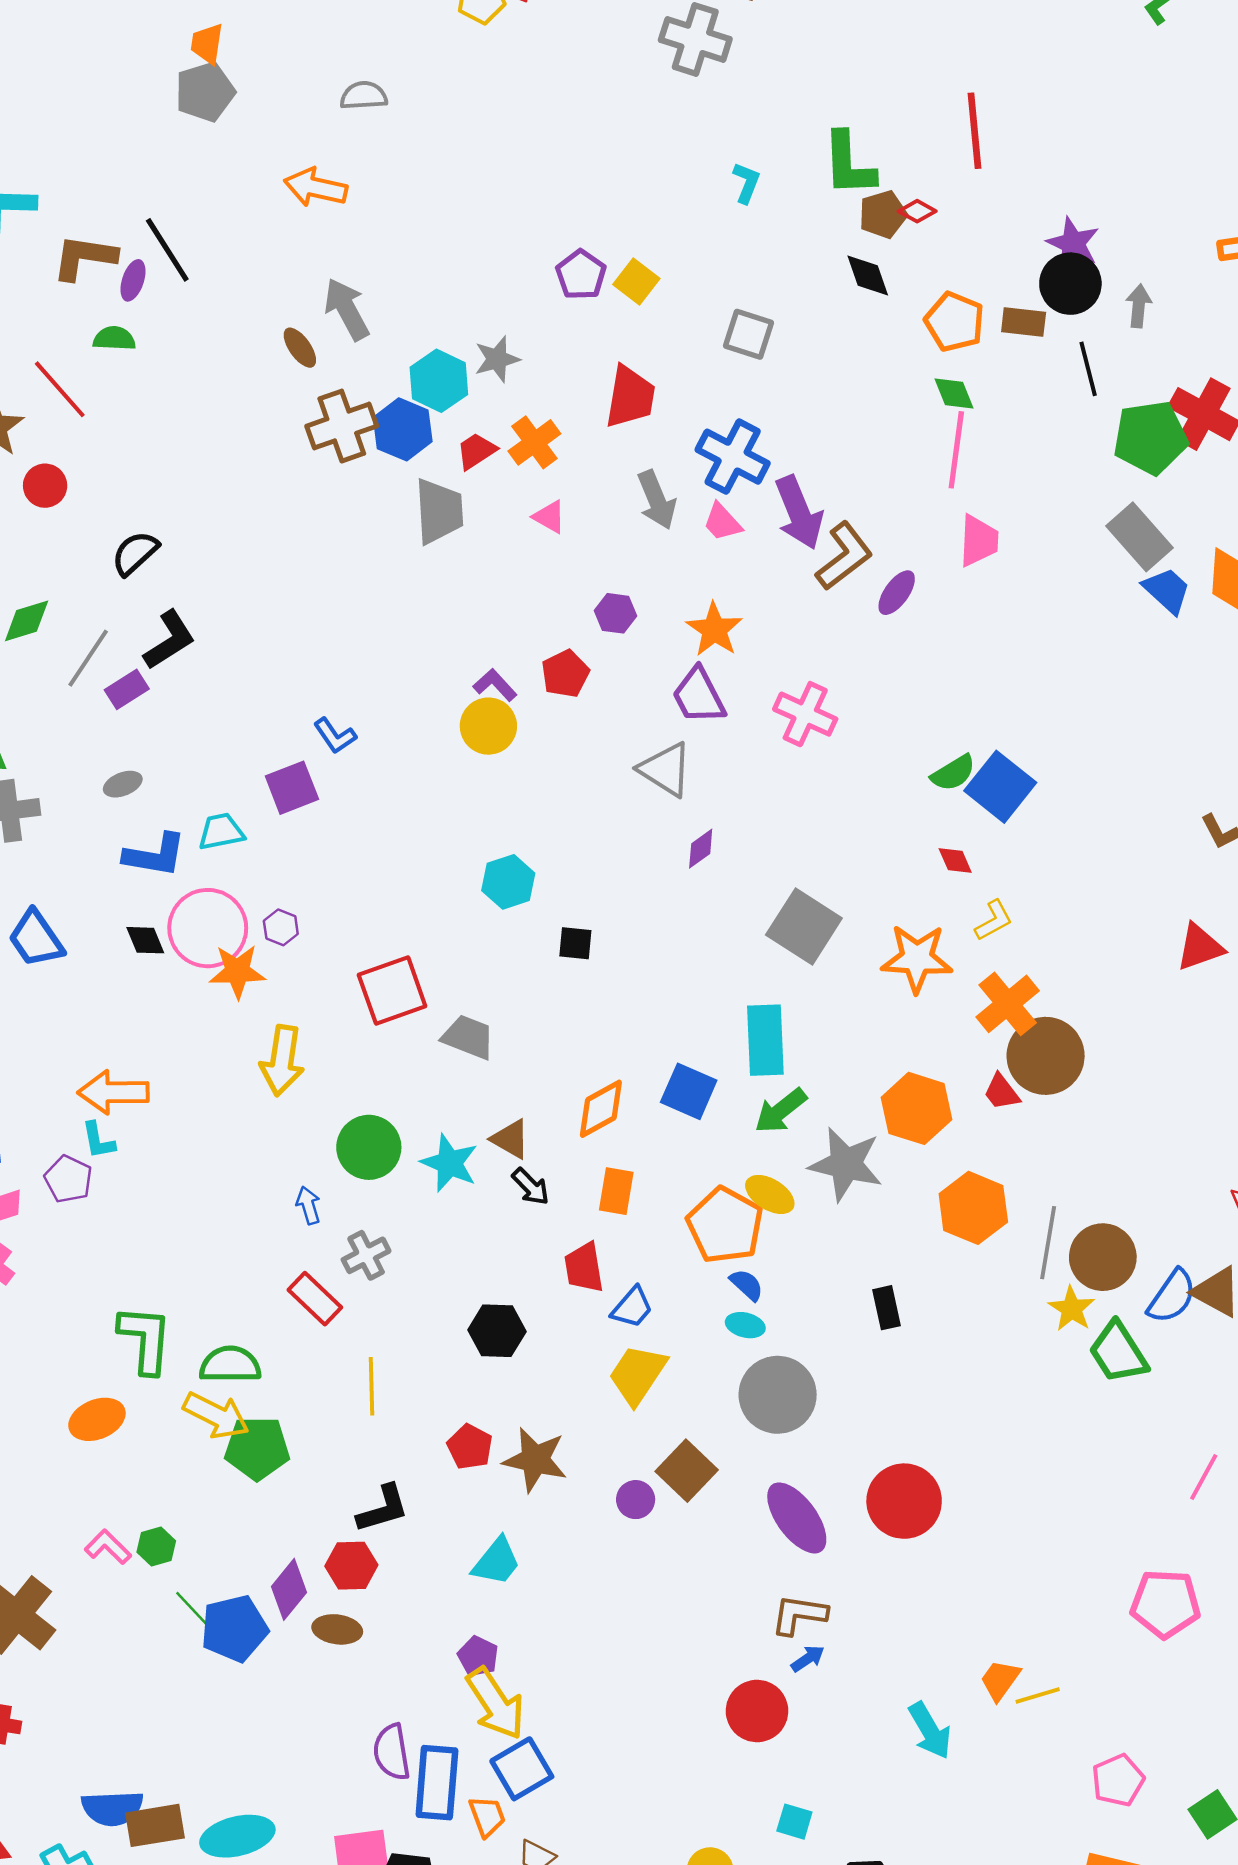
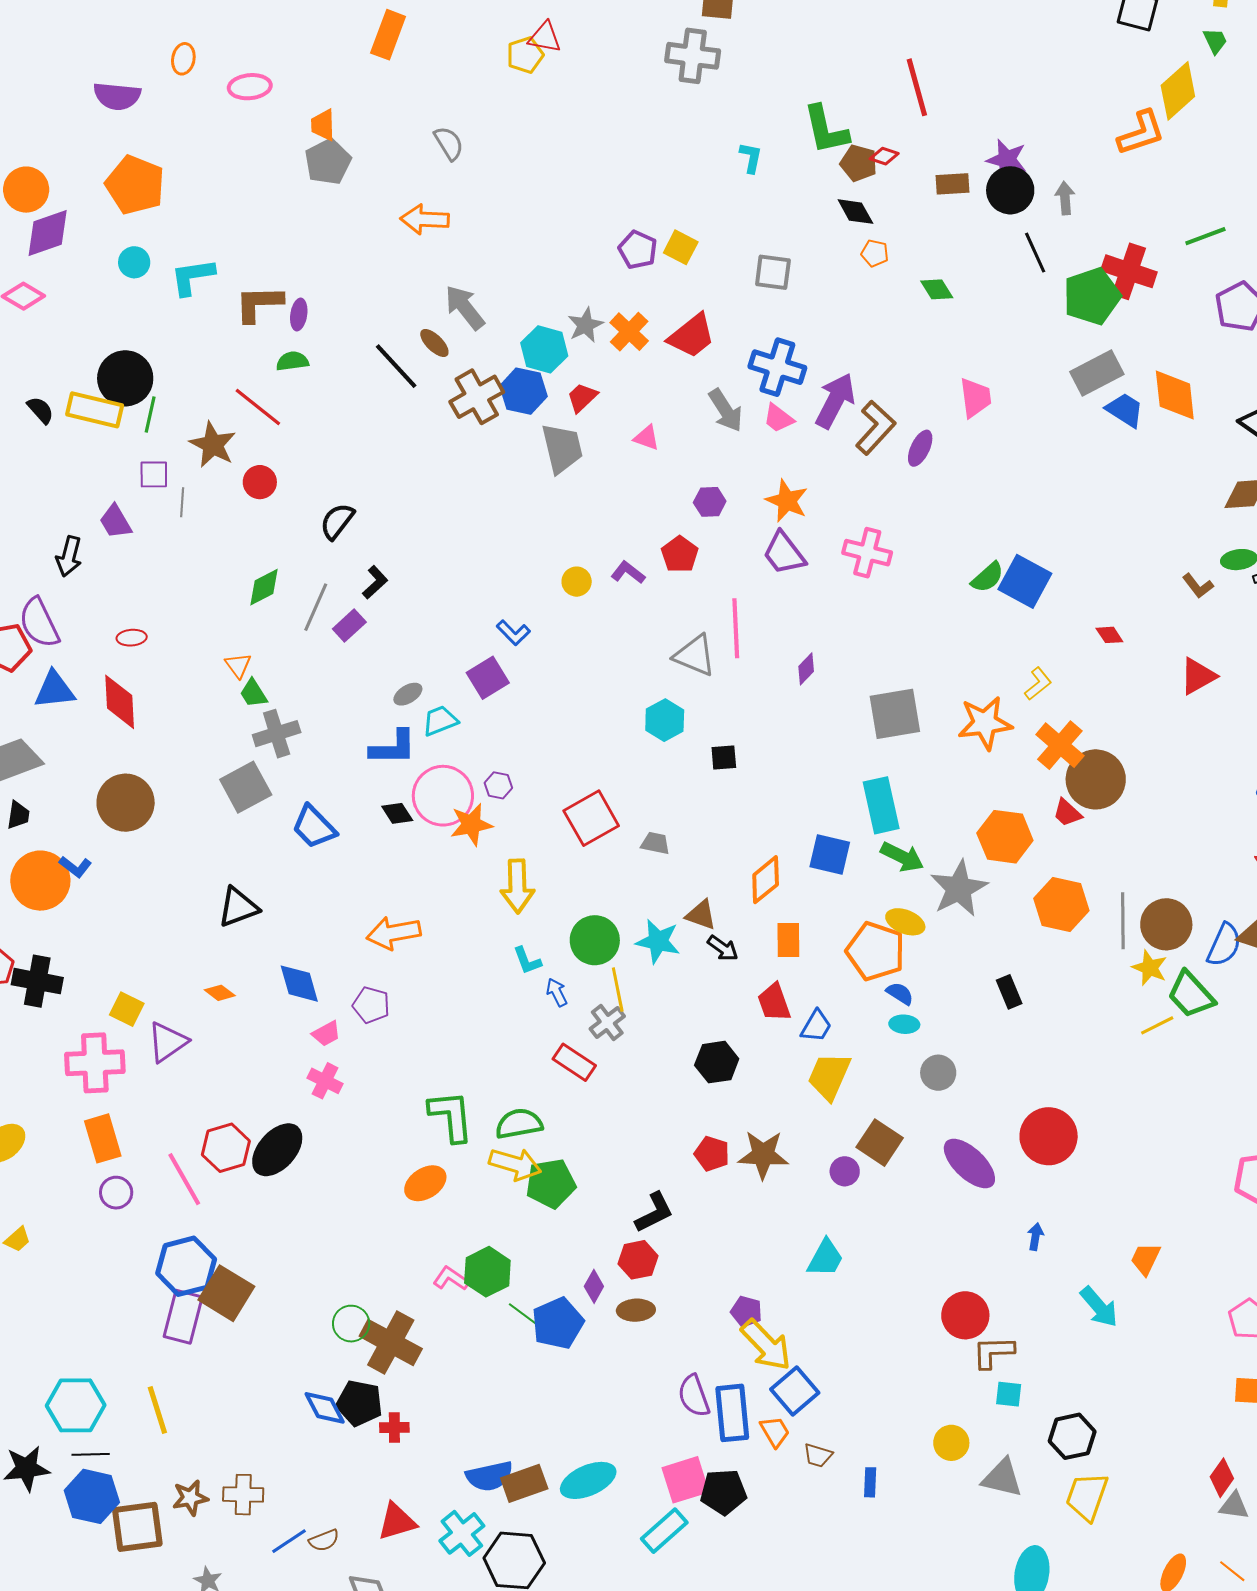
gray semicircle: (364, 96) -> (449, 143), turned 72
brown pentagon: (883, 214) -> (859, 163), turned -30
black line: (167, 250) -> (396, 366), moved
orange pentagon: (955, 322) -> (875, 253), moved, size x0.6
brown rectangle: (1024, 322) -> (953, 184), moved
red trapezoid: (630, 397) -> (692, 336), turned 52
orange cross: (534, 442) -> (629, 332), moved
pink line: (956, 450) -> (736, 628), moved
purple arrow: (799, 513) -> (835, 401), turned -120
gray rectangle: (1139, 537) -> (1097, 373), turned -66
black L-shape: (169, 640) -> (375, 582), size x0.7
yellow circle: (488, 726) -> (577, 582), moved, size x0.7
gray triangle: (665, 769) -> (695, 656), moved
gray ellipse: (123, 784) -> (408, 694), moved
red diamond: (955, 861) -> (1109, 635), moved
gray square: (804, 927) -> (895, 714), turned -32
gray trapezoid: (468, 1037) -> (655, 843), size x0.7
green arrow: (781, 1111) -> (902, 857), turned -105
cyan L-shape: (98, 1140) -> (527, 961), moved
gray star: (846, 1164) -> (959, 889), turned -30
yellow line: (371, 1386) -> (618, 990), moved
gray circle: (778, 1395) -> (938, 1073), size x0.6
green hexagon: (156, 1546) -> (487, 1272), size x1.6
cyan trapezoid: (496, 1562) -> (825, 1258), moved
purple diamond: (289, 1589) -> (594, 1286), size x0.7
brown L-shape: (799, 1615) -> (993, 1352), moved
blue arrow: (808, 1659) -> (1035, 1237), moved, turned -36
yellow line: (1038, 1695) -> (1157, 1025), moved

